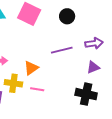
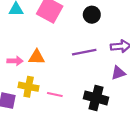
orange triangle: (31, 68) -> (37, 57), moved, turned 35
black cross: (86, 94) -> (96, 98), moved

